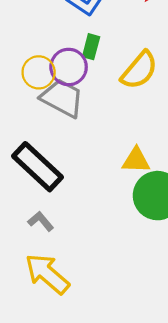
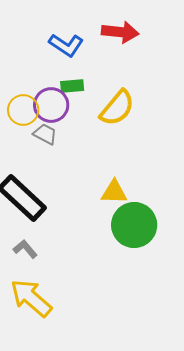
green rectangle: (91, 47) -> (72, 86), turned 70
gray trapezoid: (62, 98) -> (45, 134), size x0.6

